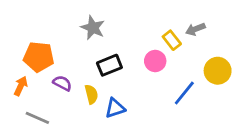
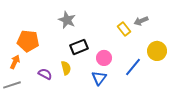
pink circle: (155, 61) -> (104, 58), moved
purple semicircle: (62, 83) -> (45, 74), moved
blue triangle: (115, 108) -> (99, 78), moved, turned -35
gray line: (37, 118) -> (12, 85), moved, turned -42

